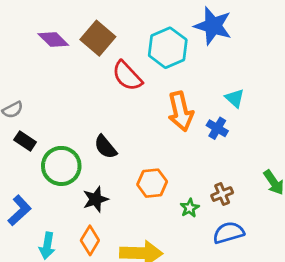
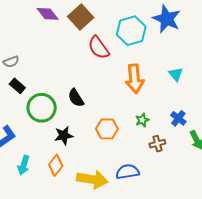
blue cross: (217, 128) -> (178, 118), moved
green star: (190, 208) -> (142, 120), moved
blue semicircle: (228, 233) -> (127, 172), moved

